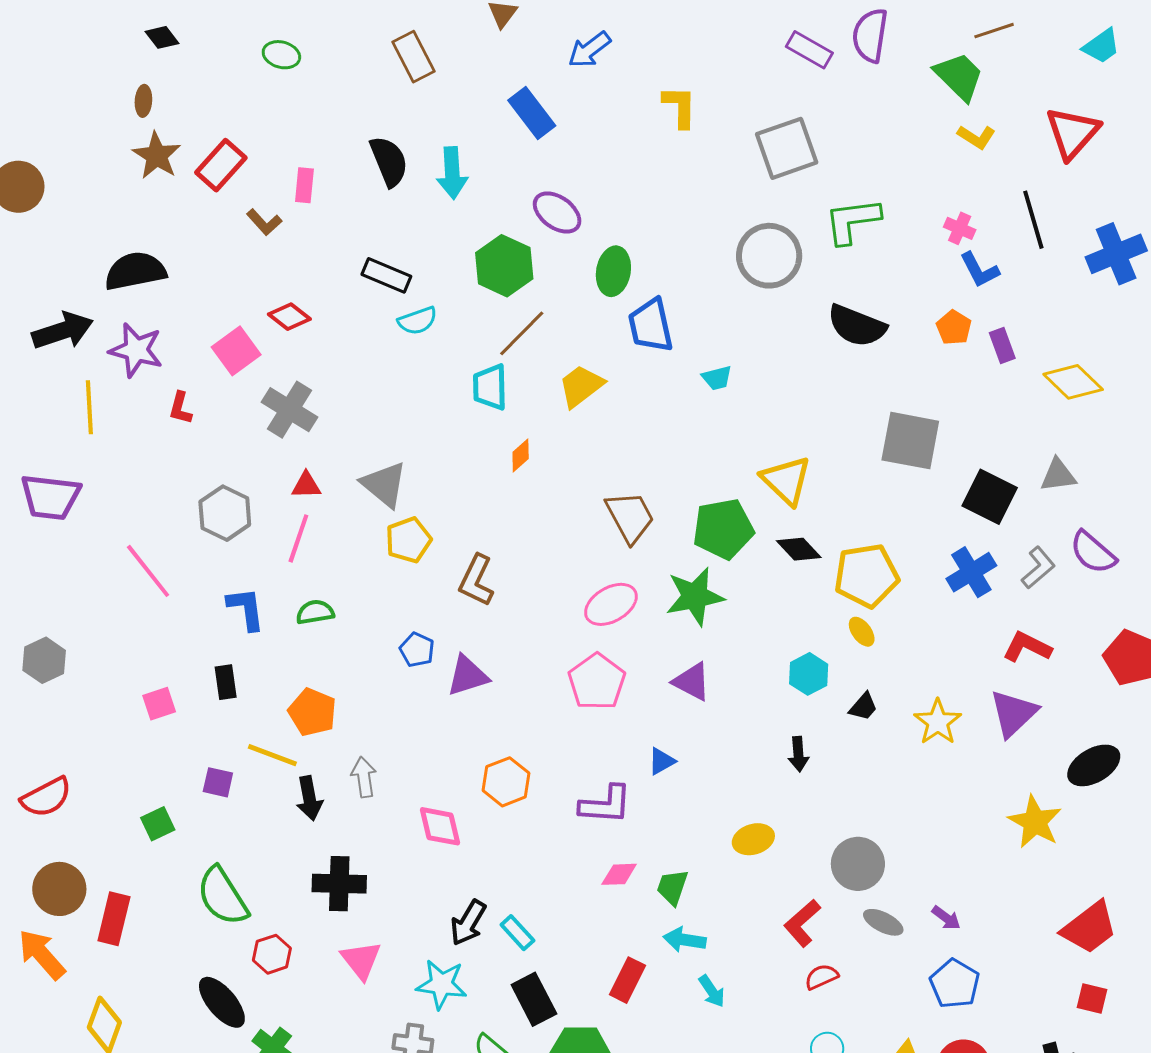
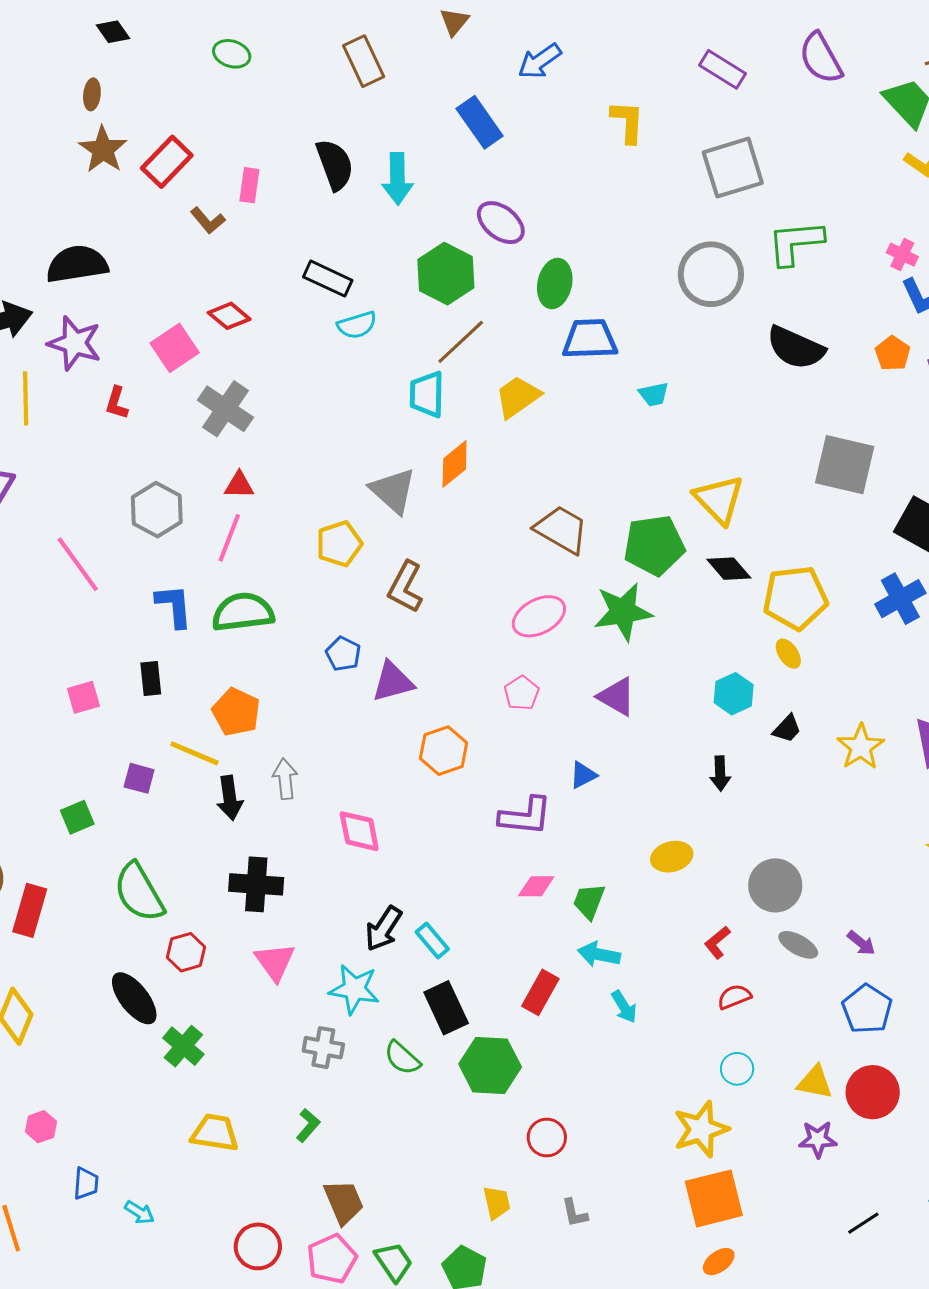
purple semicircle: (870, 35) -> (821, 58), turned -40
purple rectangle: (809, 50) -> (722, 69), moved
blue trapezoid: (651, 325) -> (590, 339), turned 98
orange diamond: (521, 455) -> (455, 464), size x1.4
gray triangle: (384, 484) -> (393, 491), moved
brown trapezoid: (630, 517) -> (561, 530), turned -34
green semicircle: (315, 612) -> (243, 612), size x1.6
pink pentagon: (597, 682) -> (522, 693), size x0.6
orange hexagon: (506, 782) -> (444, 751), moved
red L-shape: (802, 923) -> (717, 942), size x0.7

